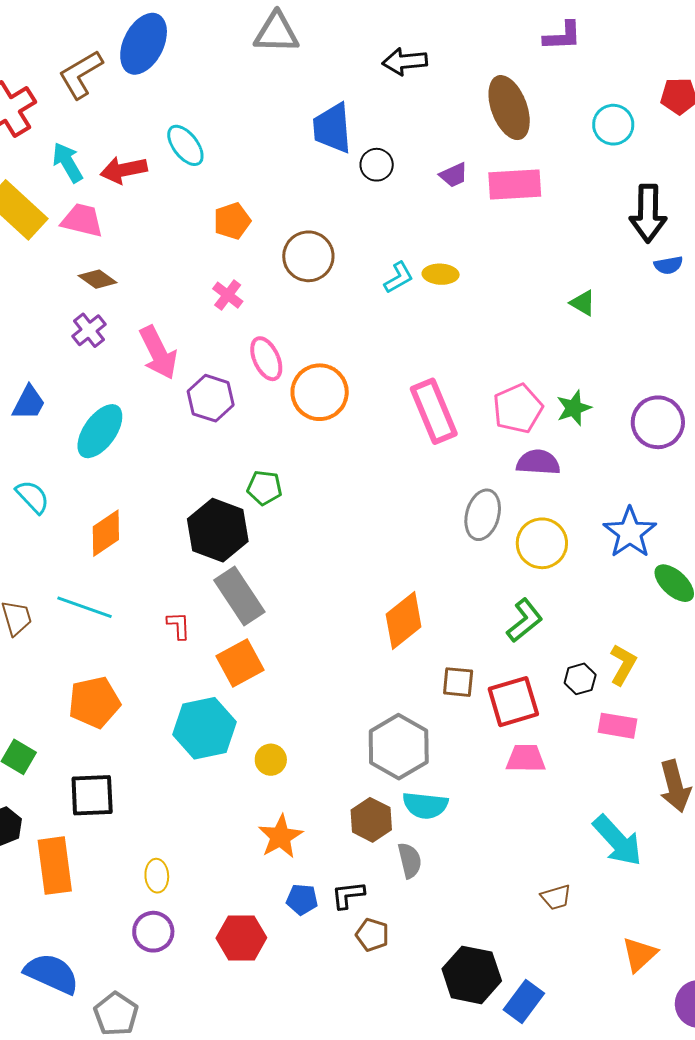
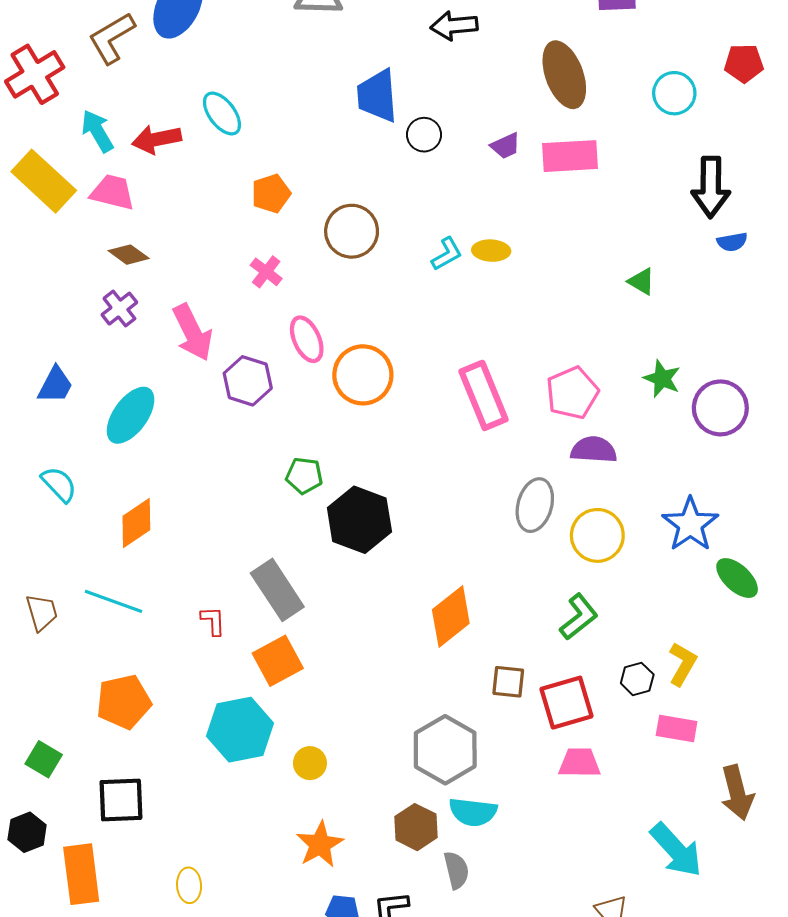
green star: (574, 408) -> (662, 379), moved, turned -30
black hexagon: (218, 530) -> (359, 520), moved

